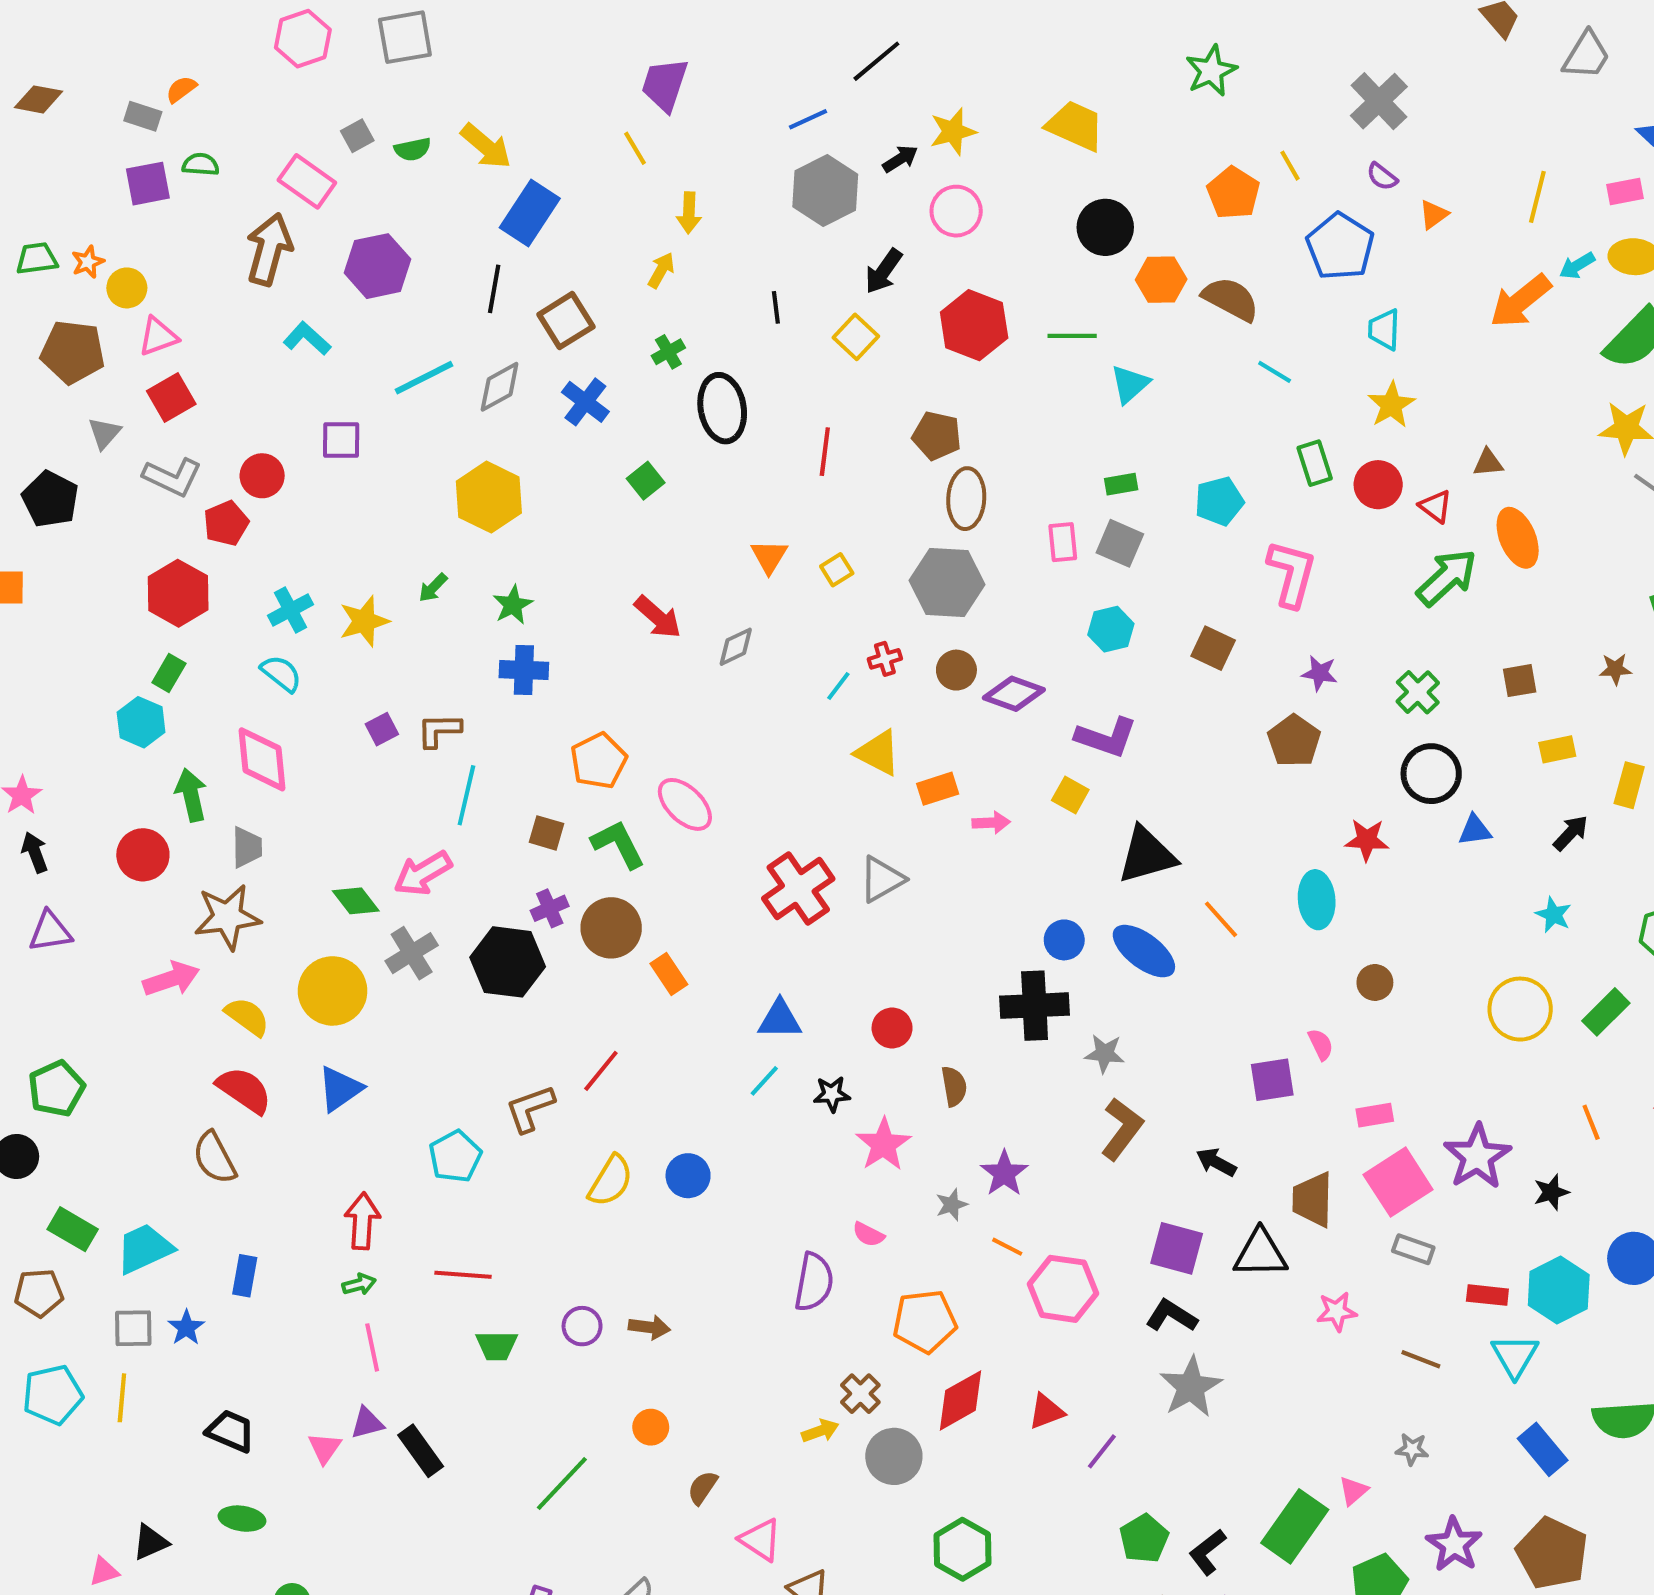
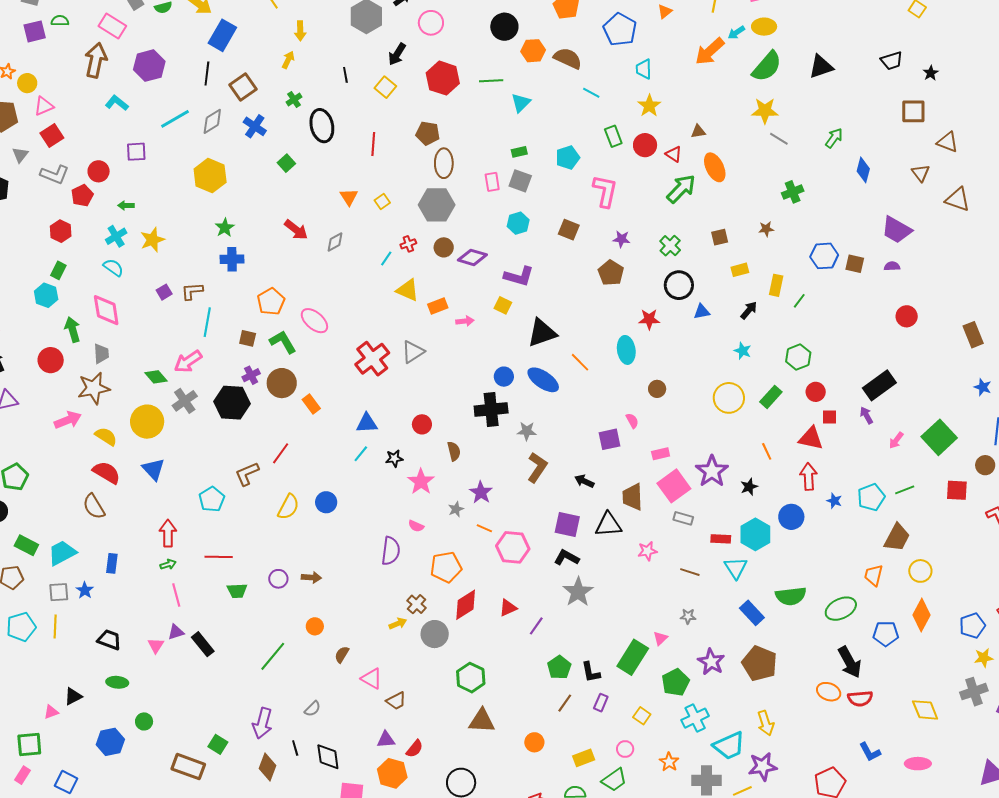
green arrow: (433, 588) -> (126, 205), moved, turned 49
red hexagon: (178, 593) -> (61, 231), size x0.7
blue triangle: (340, 1089) -> (153, 469), turned -35
black L-shape: (1207, 1552) -> (591, 672), turned -60

